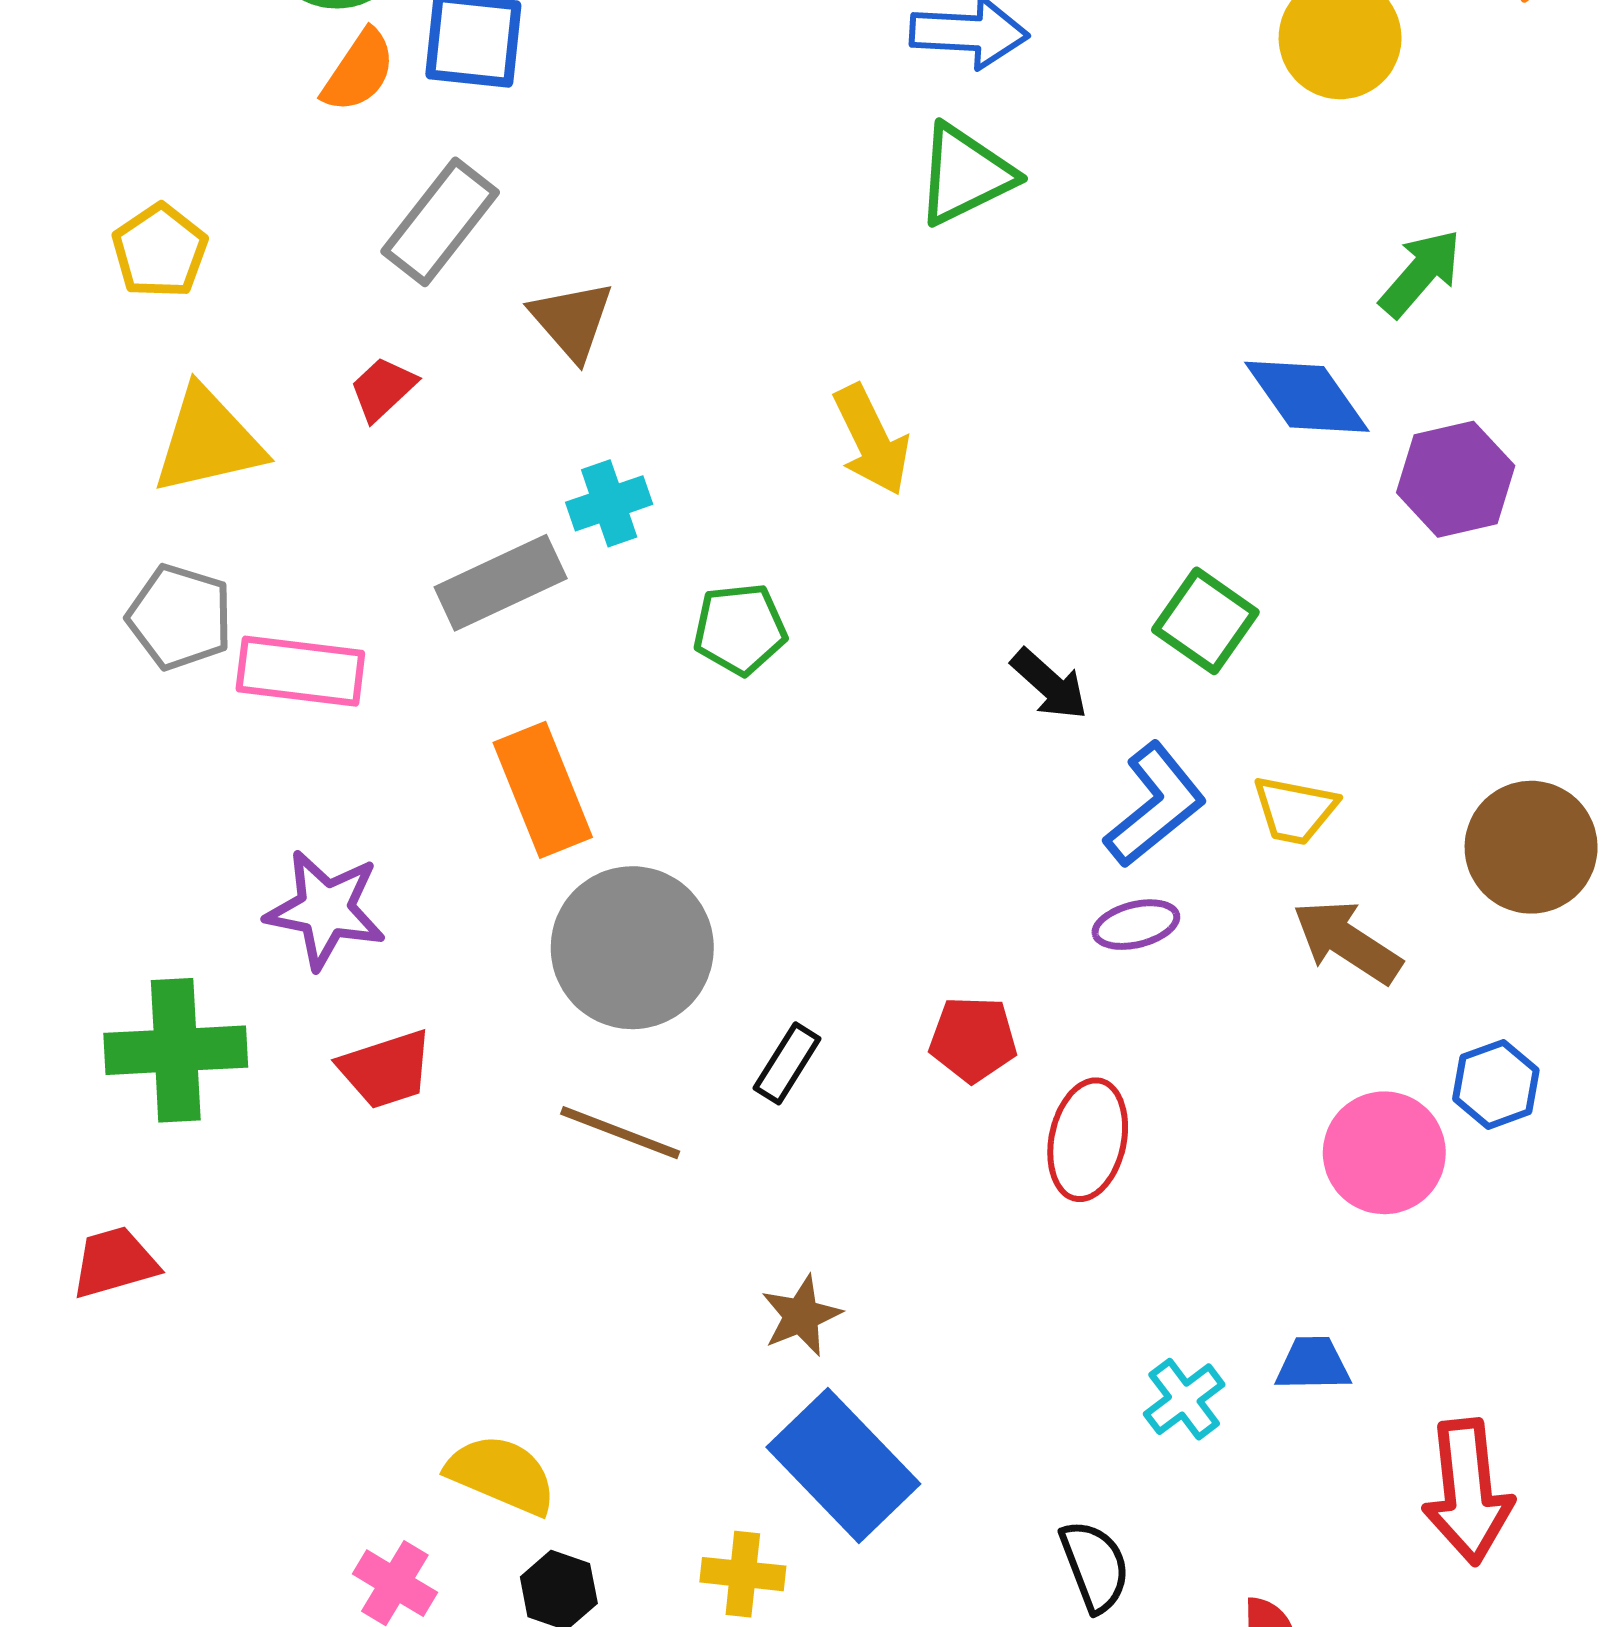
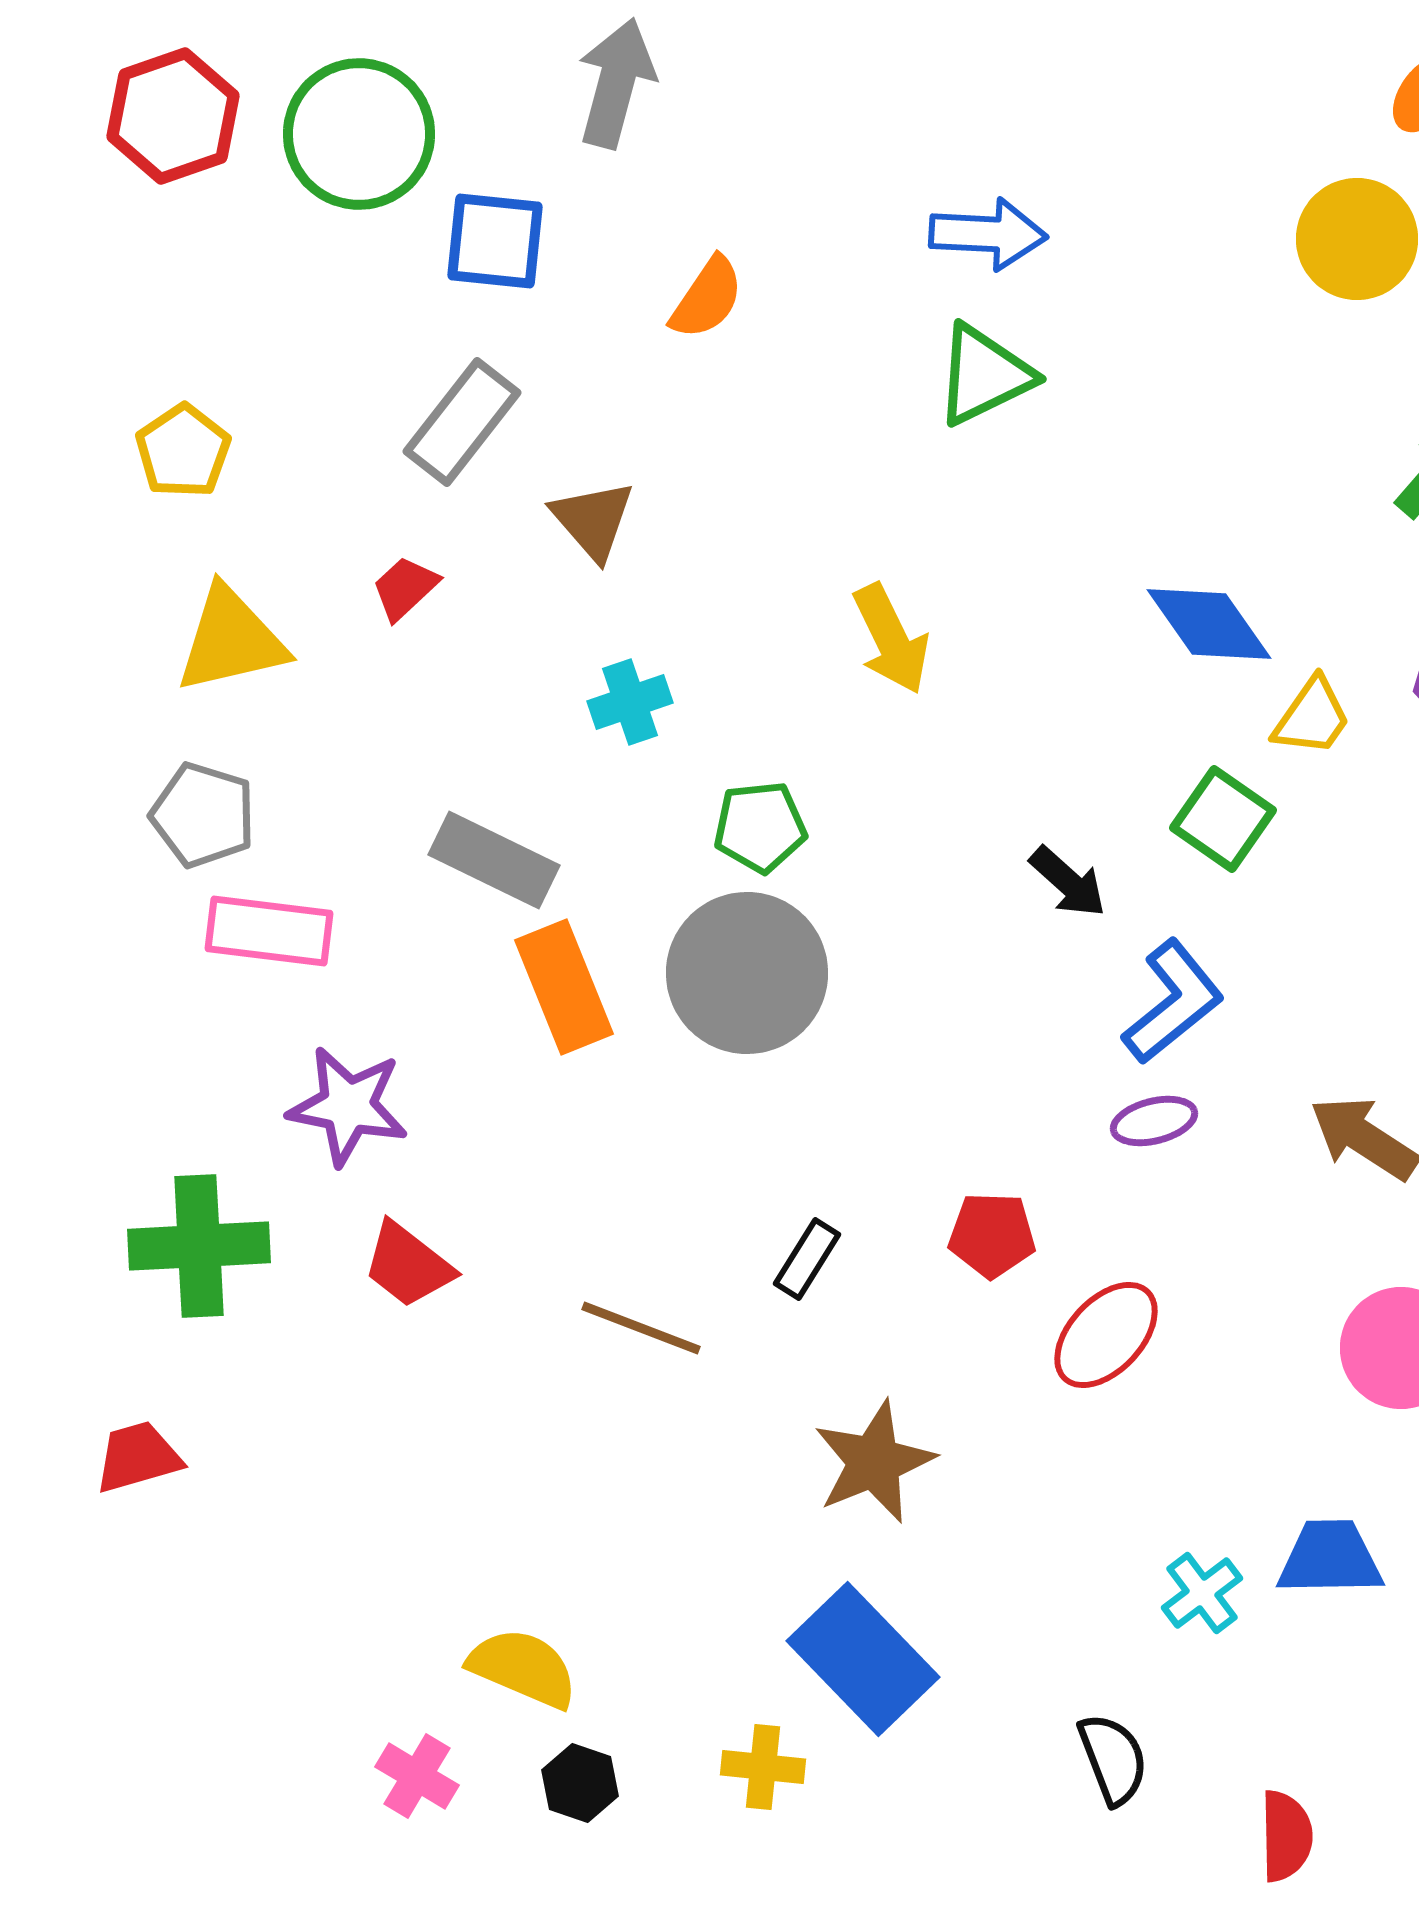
orange semicircle: (359, 71) -> (707, 298), moved
blue diamond: (1307, 397) -> (1209, 624), moved
gray rectangle: (501, 583) -> (494, 860), moved, turned 51
pink rectangle: (300, 671) -> (269, 931), moved
yellow trapezoid: (1295, 810) -> (1312, 717), moved, turned -66
gray circle: (632, 948) -> (747, 973), moved
red trapezoid: (386, 1069) -> (408, 1265), turned 56
red ellipse: (1088, 1140) -> (1106, 1335), turned 31
brown star: (801, 1316) -> (874, 1462), moved, size x1.5
blue trapezoid: (1313, 1364) -> (1330, 1558), size x1.4

